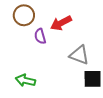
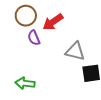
brown circle: (24, 15) -> (26, 16), moved

